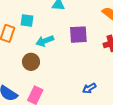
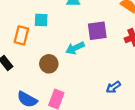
cyan arrow: (45, 41) -> (75, 48), moved

